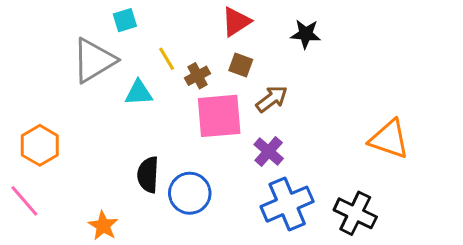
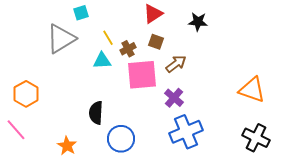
cyan triangle: (139, 93) -> (102, 61), moved
blue circle: (190, 193) -> (121, 139), moved
black cross: (355, 213) -> (256, 138), moved

